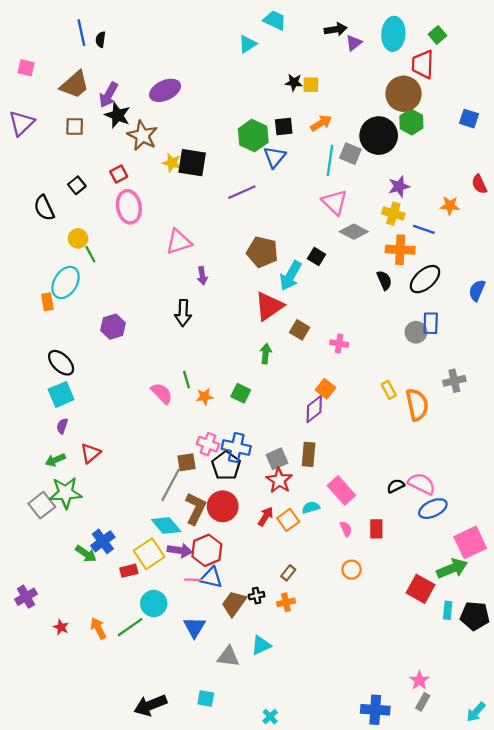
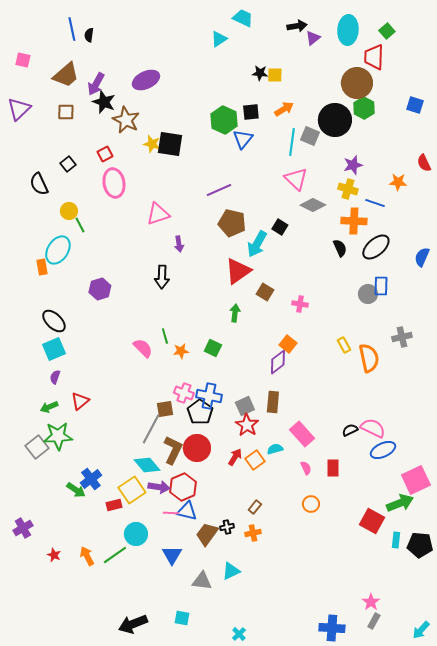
purple line: (242, 192) -> (219, 190), moved

